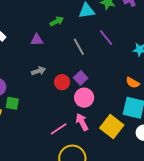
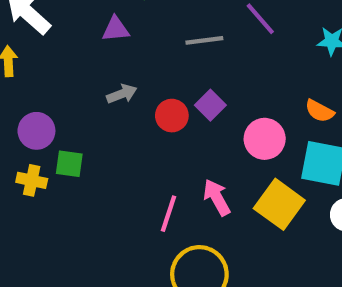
gray line: (79, 47) -> (204, 40), turned -66
pink circle: (84, 98) -> (265, 139), moved
pink line: (59, 129) -> (168, 214), turned -36

